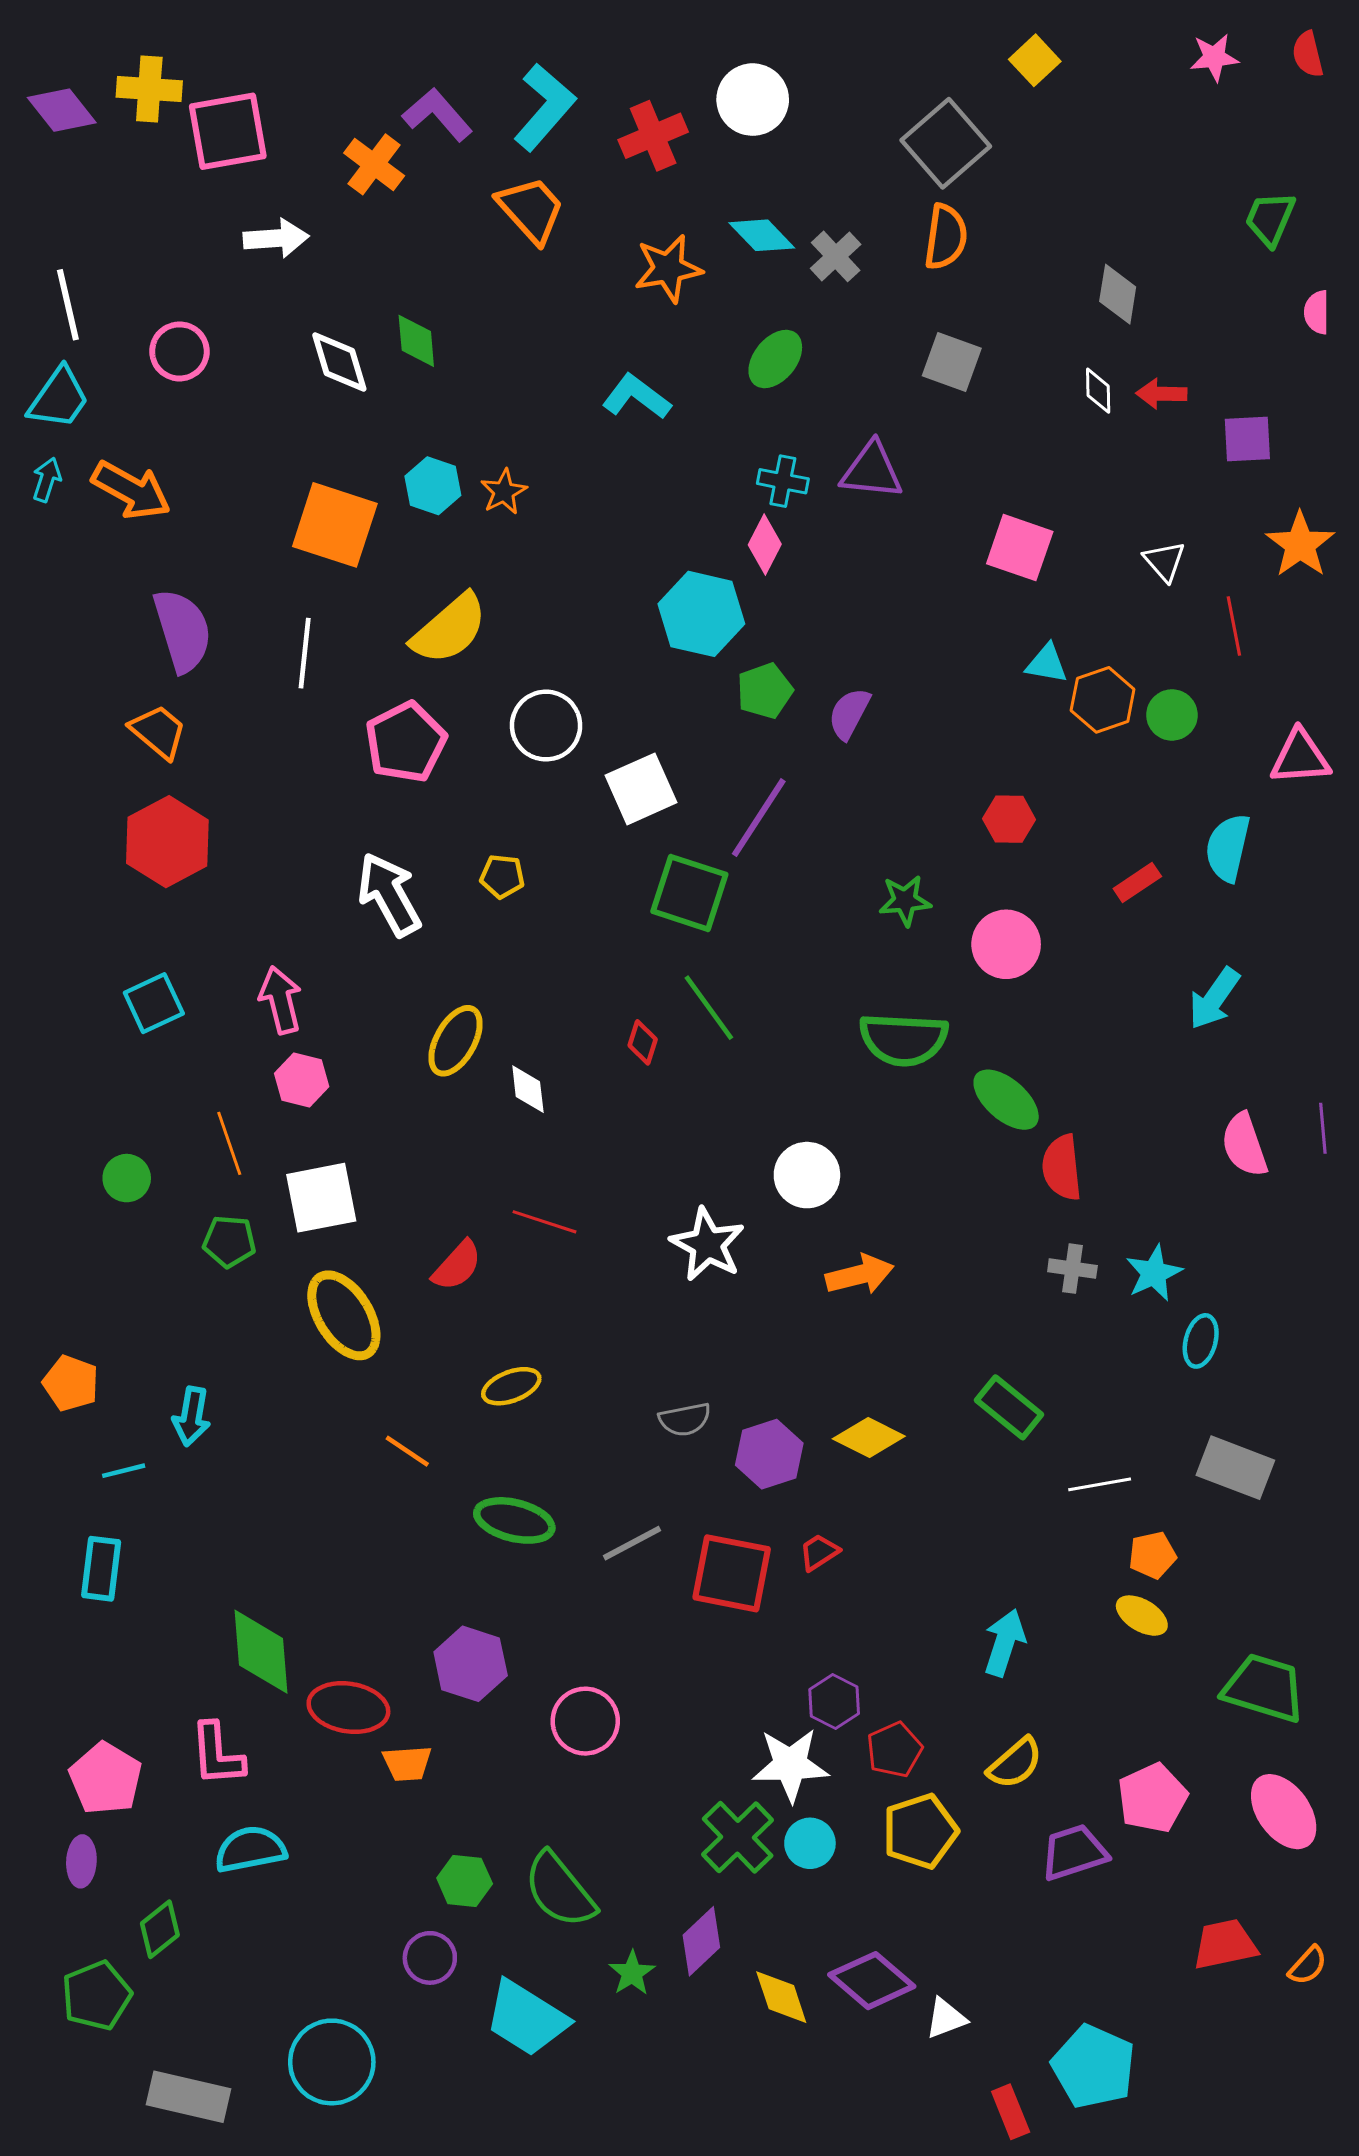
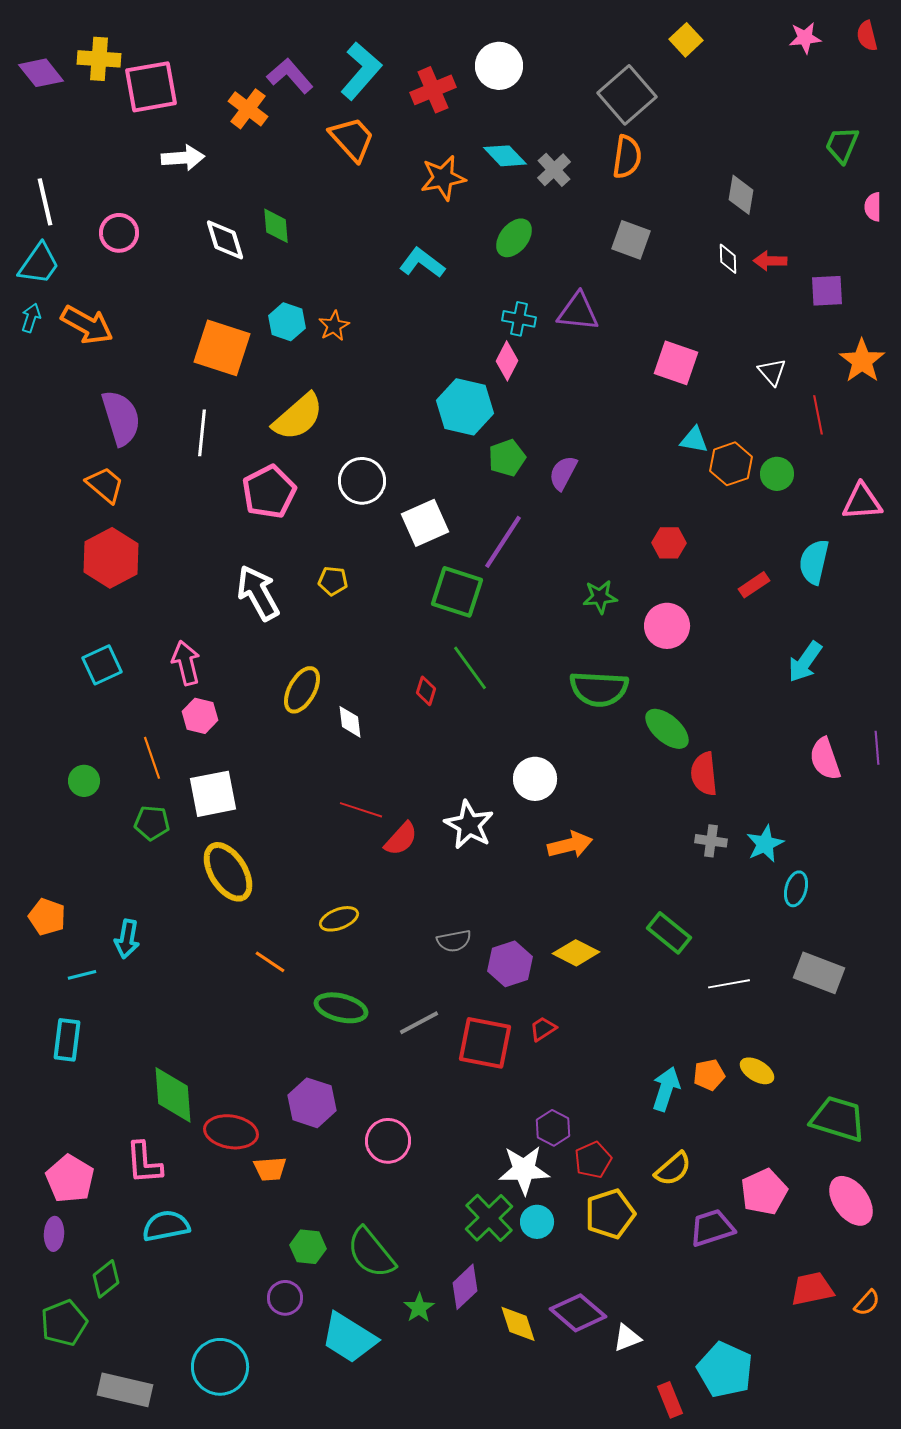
red semicircle: (457, 1266) -> (401, 839), moved
orange pentagon: (1152, 1555) -> (709, 1075), moved

